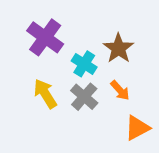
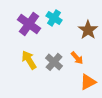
brown star: (118, 48) -> (88, 30), moved
cyan cross: (84, 64) -> (54, 18), moved

